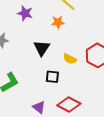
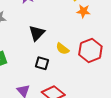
orange star: (58, 22) -> (83, 11), moved

